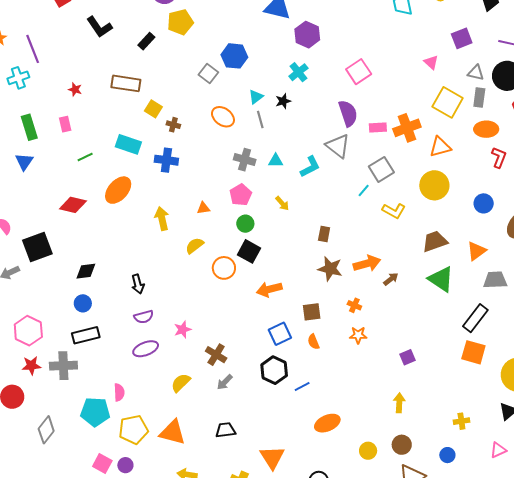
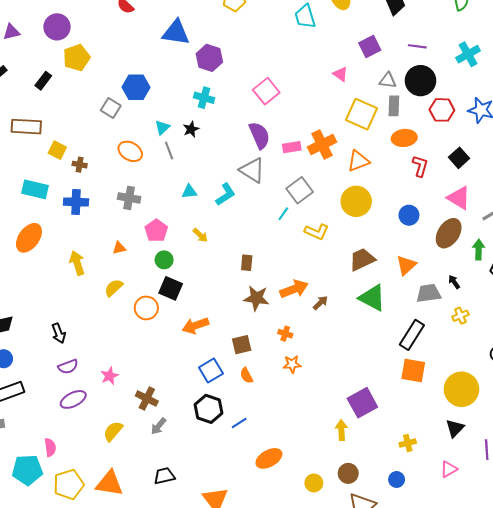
cyan cross: (298, 72) -> (204, 98), turned -30
gray cross: (245, 160) -> (129, 198), moved
purple square: (408, 357) -> (362, 403), moved, size x1.8

